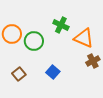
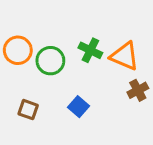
green cross: (61, 25) -> (90, 50), moved
brown square: (19, 74) -> (28, 110), turned -32

